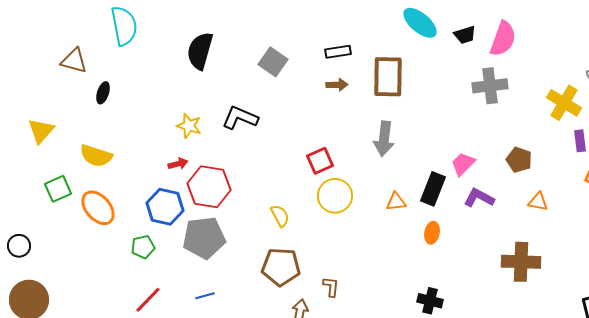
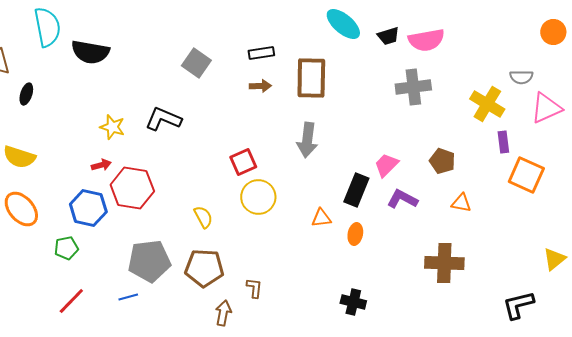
pink semicircle: (503, 39) -> (426, 40), turned 60
black semicircle: (200, 51) -> (90, 52), moved, turned -96
orange triangle: (396, 202) -> (321, 218), moved
gray pentagon: (204, 238) -> (149, 261), moved

